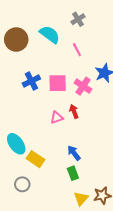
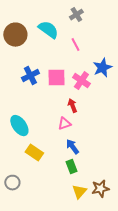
pink triangle: (57, 117) -> (64, 124), moved
cyan ellipse: (16, 144) -> (19, 126), moved
gray circle: (22, 184) -> (12, 183), moved

